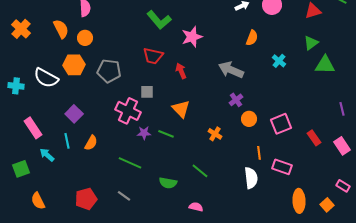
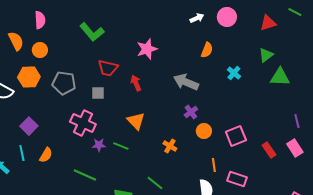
green L-shape: (159, 20) -> (92, 32), moved
gray square: (147, 92) -> (98, 93), moved
pink rectangle: (342, 146) -> (295, 148), moved

